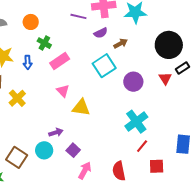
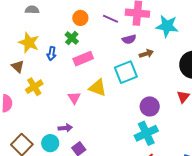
orange circle: (31, 22) -> (80, 18), moved
purple circle: (133, 82) -> (150, 106), moved
pink triangle: (63, 91) -> (74, 98), moved
yellow triangle: (81, 108) -> (98, 88), moved

